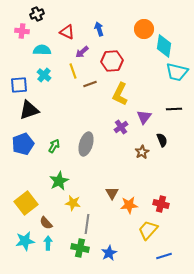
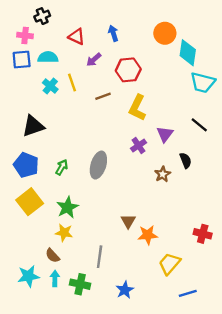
yellow line: (73, 71) -> (72, 83), moved
blue square: (19, 85) -> (22, 60), moved
black line: (174, 109) -> (199, 125), turned 42
blue pentagon: (23, 144) -> (26, 165), turned -30
yellow square: (26, 203) -> (30, 202), moved
yellow star: (73, 203) -> (64, 233), moved
red cross: (161, 204) -> (203, 234), moved
green cross: (80, 248) -> (80, 284), moved

